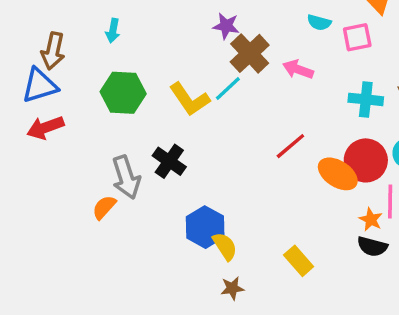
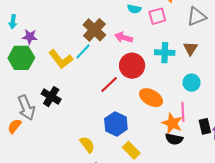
purple star: (226, 26) -> (30, 37), moved
red line: (290, 146) -> (109, 85), moved
red circle: (366, 160) -> (132, 66), moved
orange star: (371, 219) -> (172, 123), size x1.5
blue hexagon: (205, 227) -> (116, 124), moved

